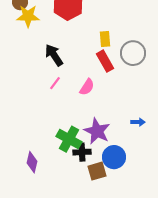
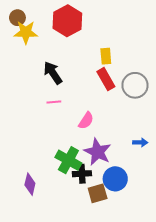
gray circle: (133, 53) -> (135, 85), moved
pink line: (55, 83) -> (54, 102), turned 48
pink semicircle: (87, 87) -> (86, 121), moved

